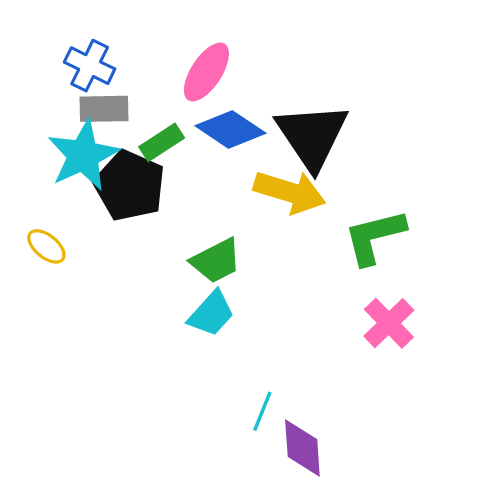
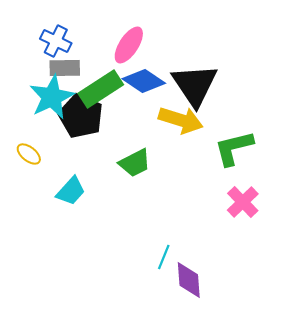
green rectangle: (162, 142) -> (101, 89), size x1.6
cyan trapezoid: (211, 314) -> (71, 191), moved

